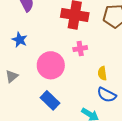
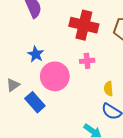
blue star: (20, 40) -> (36, 54), moved
blue rectangle: (50, 100) -> (35, 102), moved

